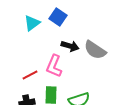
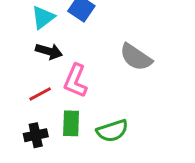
black arrow: (70, 46) -> (49, 51), moved

